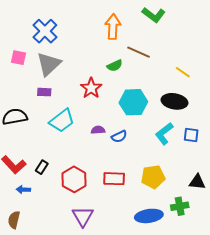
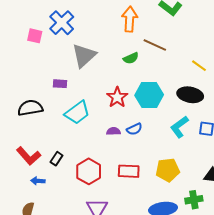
pink square: (19, 58) -> (35, 36), moved
gray triangle: (49, 64) -> (84, 56), moved
red star: (91, 88) -> (117, 97), moved
purple semicircle: (98, 130) -> (113, 131), moved

